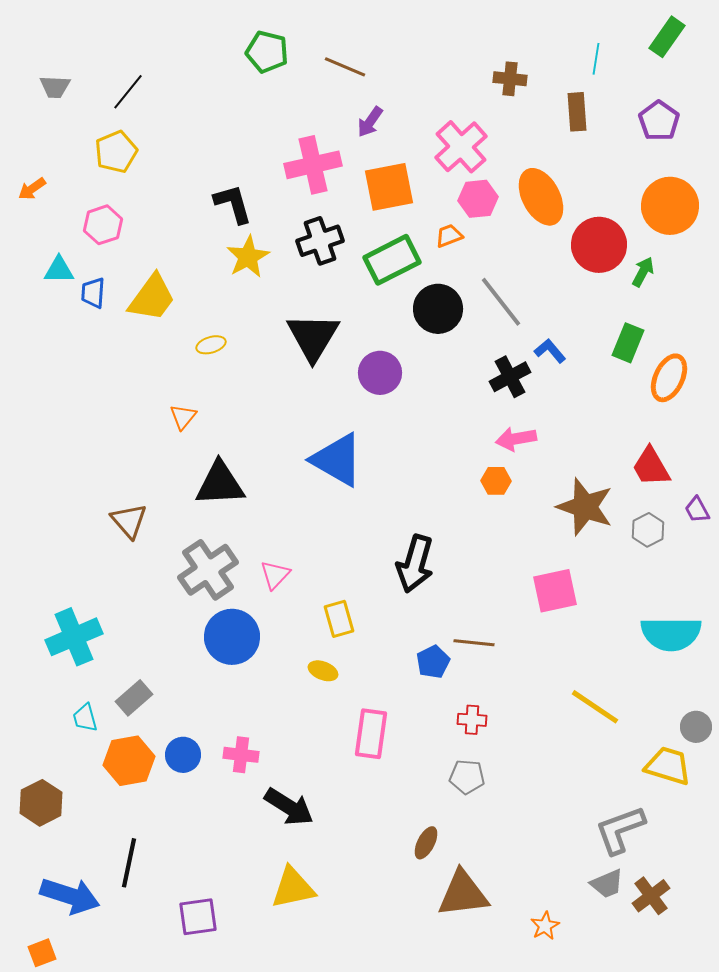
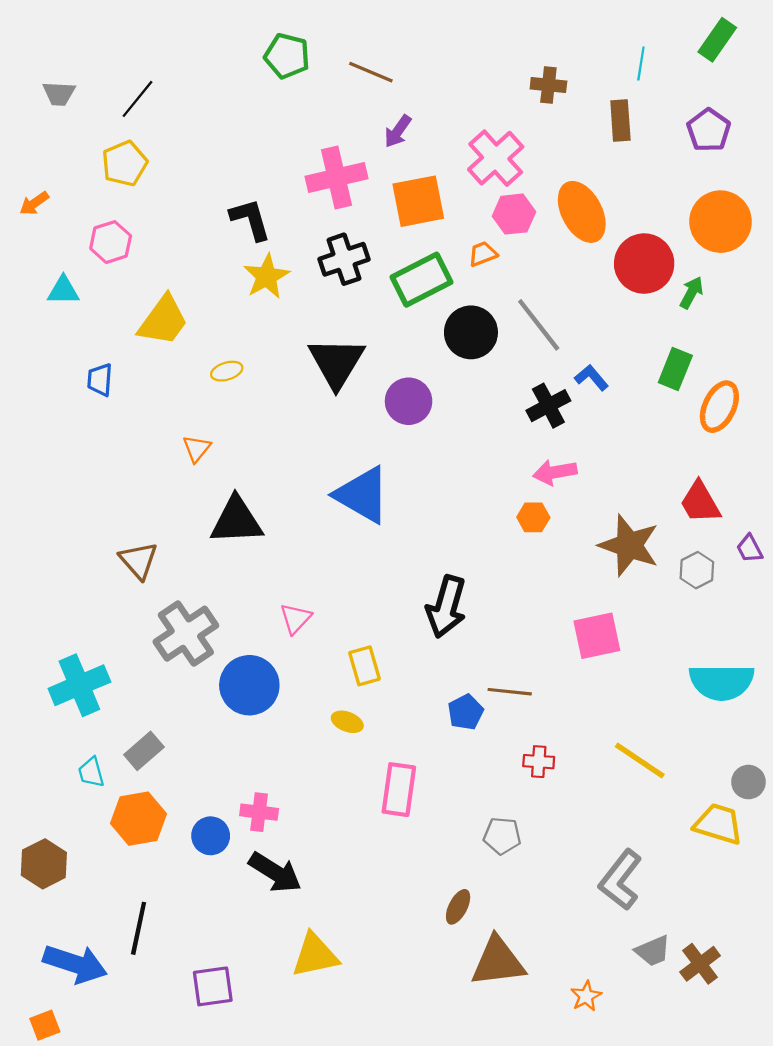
blue trapezoid: (93, 293) -> (100, 380), moved
gray cross: (208, 570) -> (186, 634), moved
red cross: (472, 720) -> (539, 762), moved
blue circle: (183, 755) -> (211, 836), moved
black arrow: (289, 807) -> (275, 872), moved
gray L-shape: (620, 830) -> (620, 880), moved, turned -32

